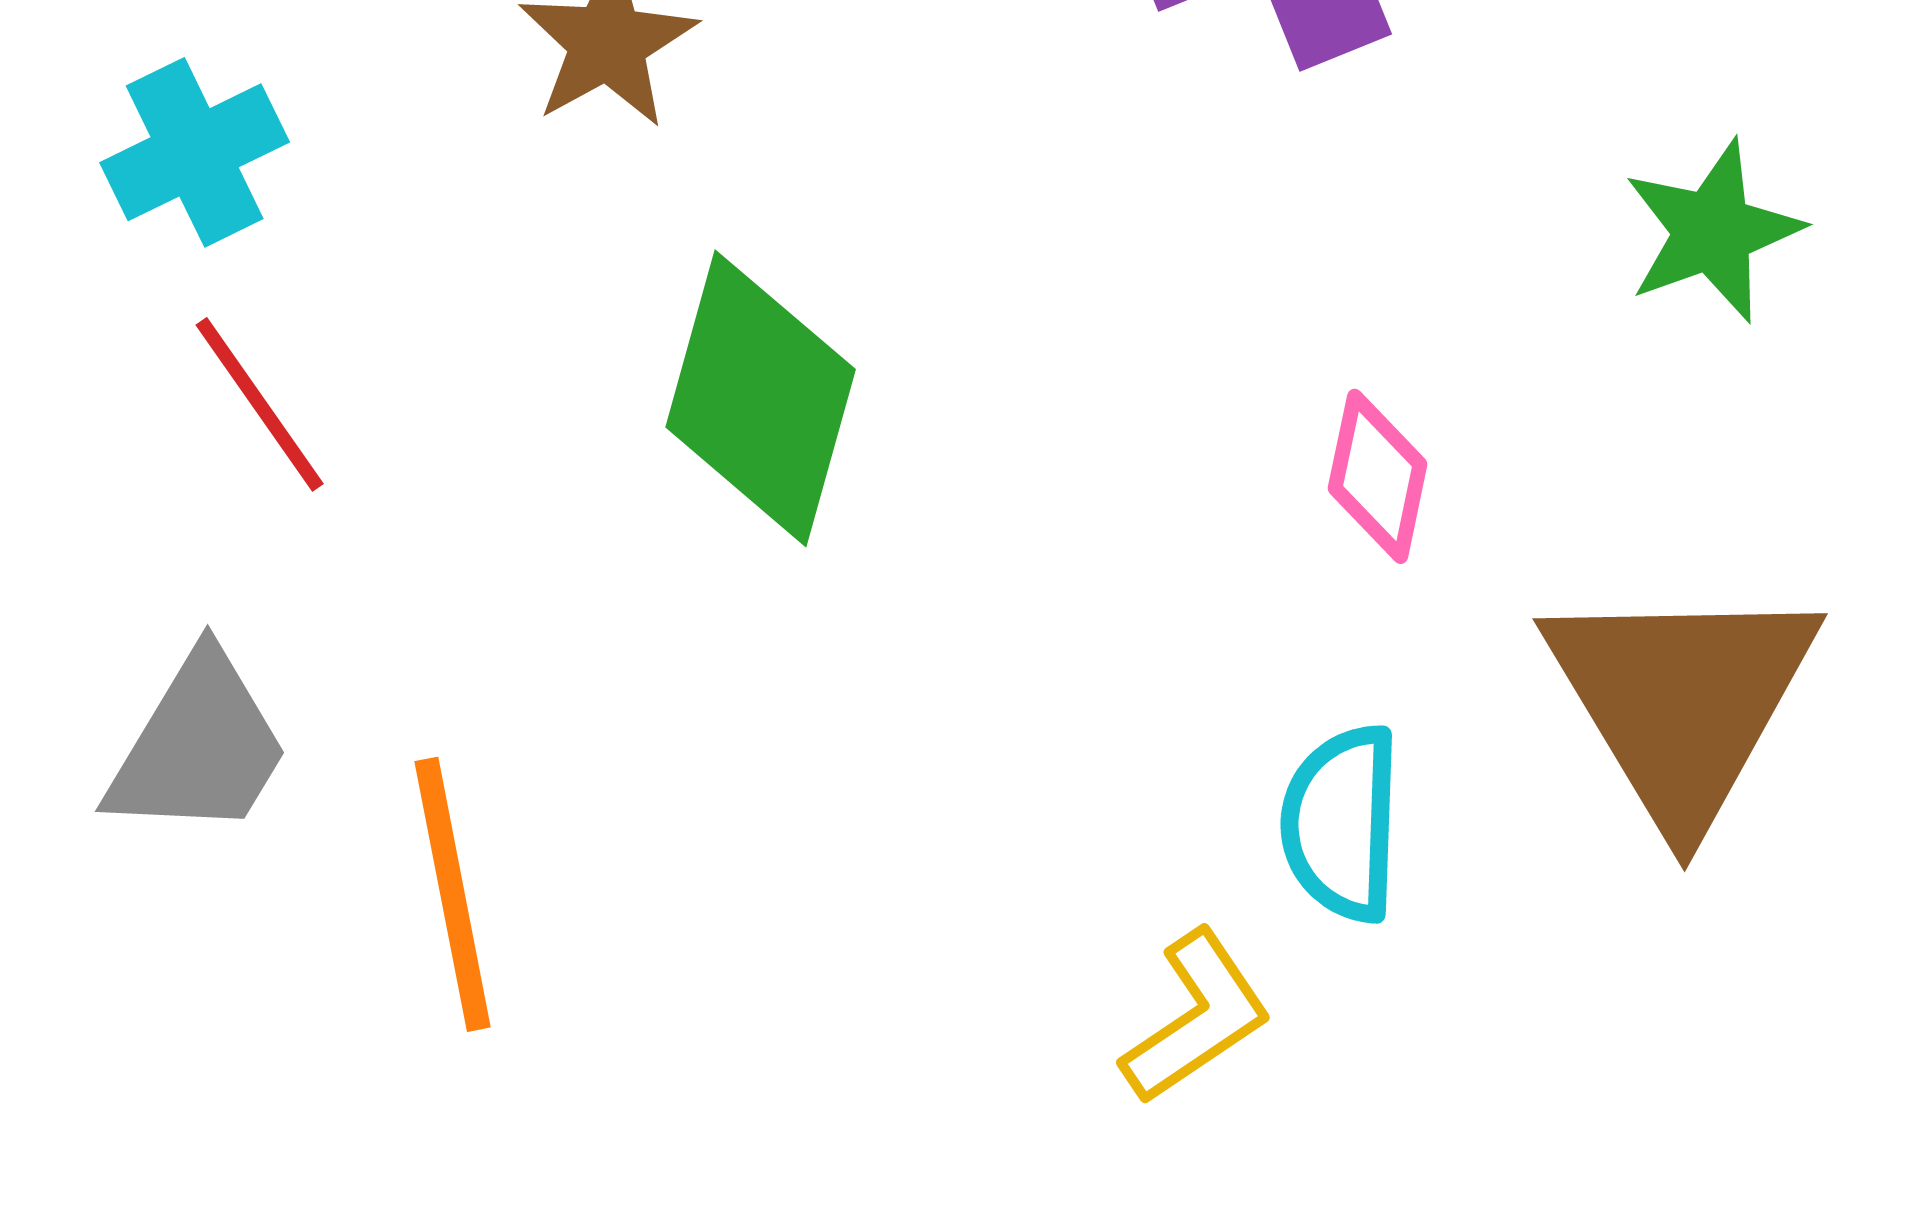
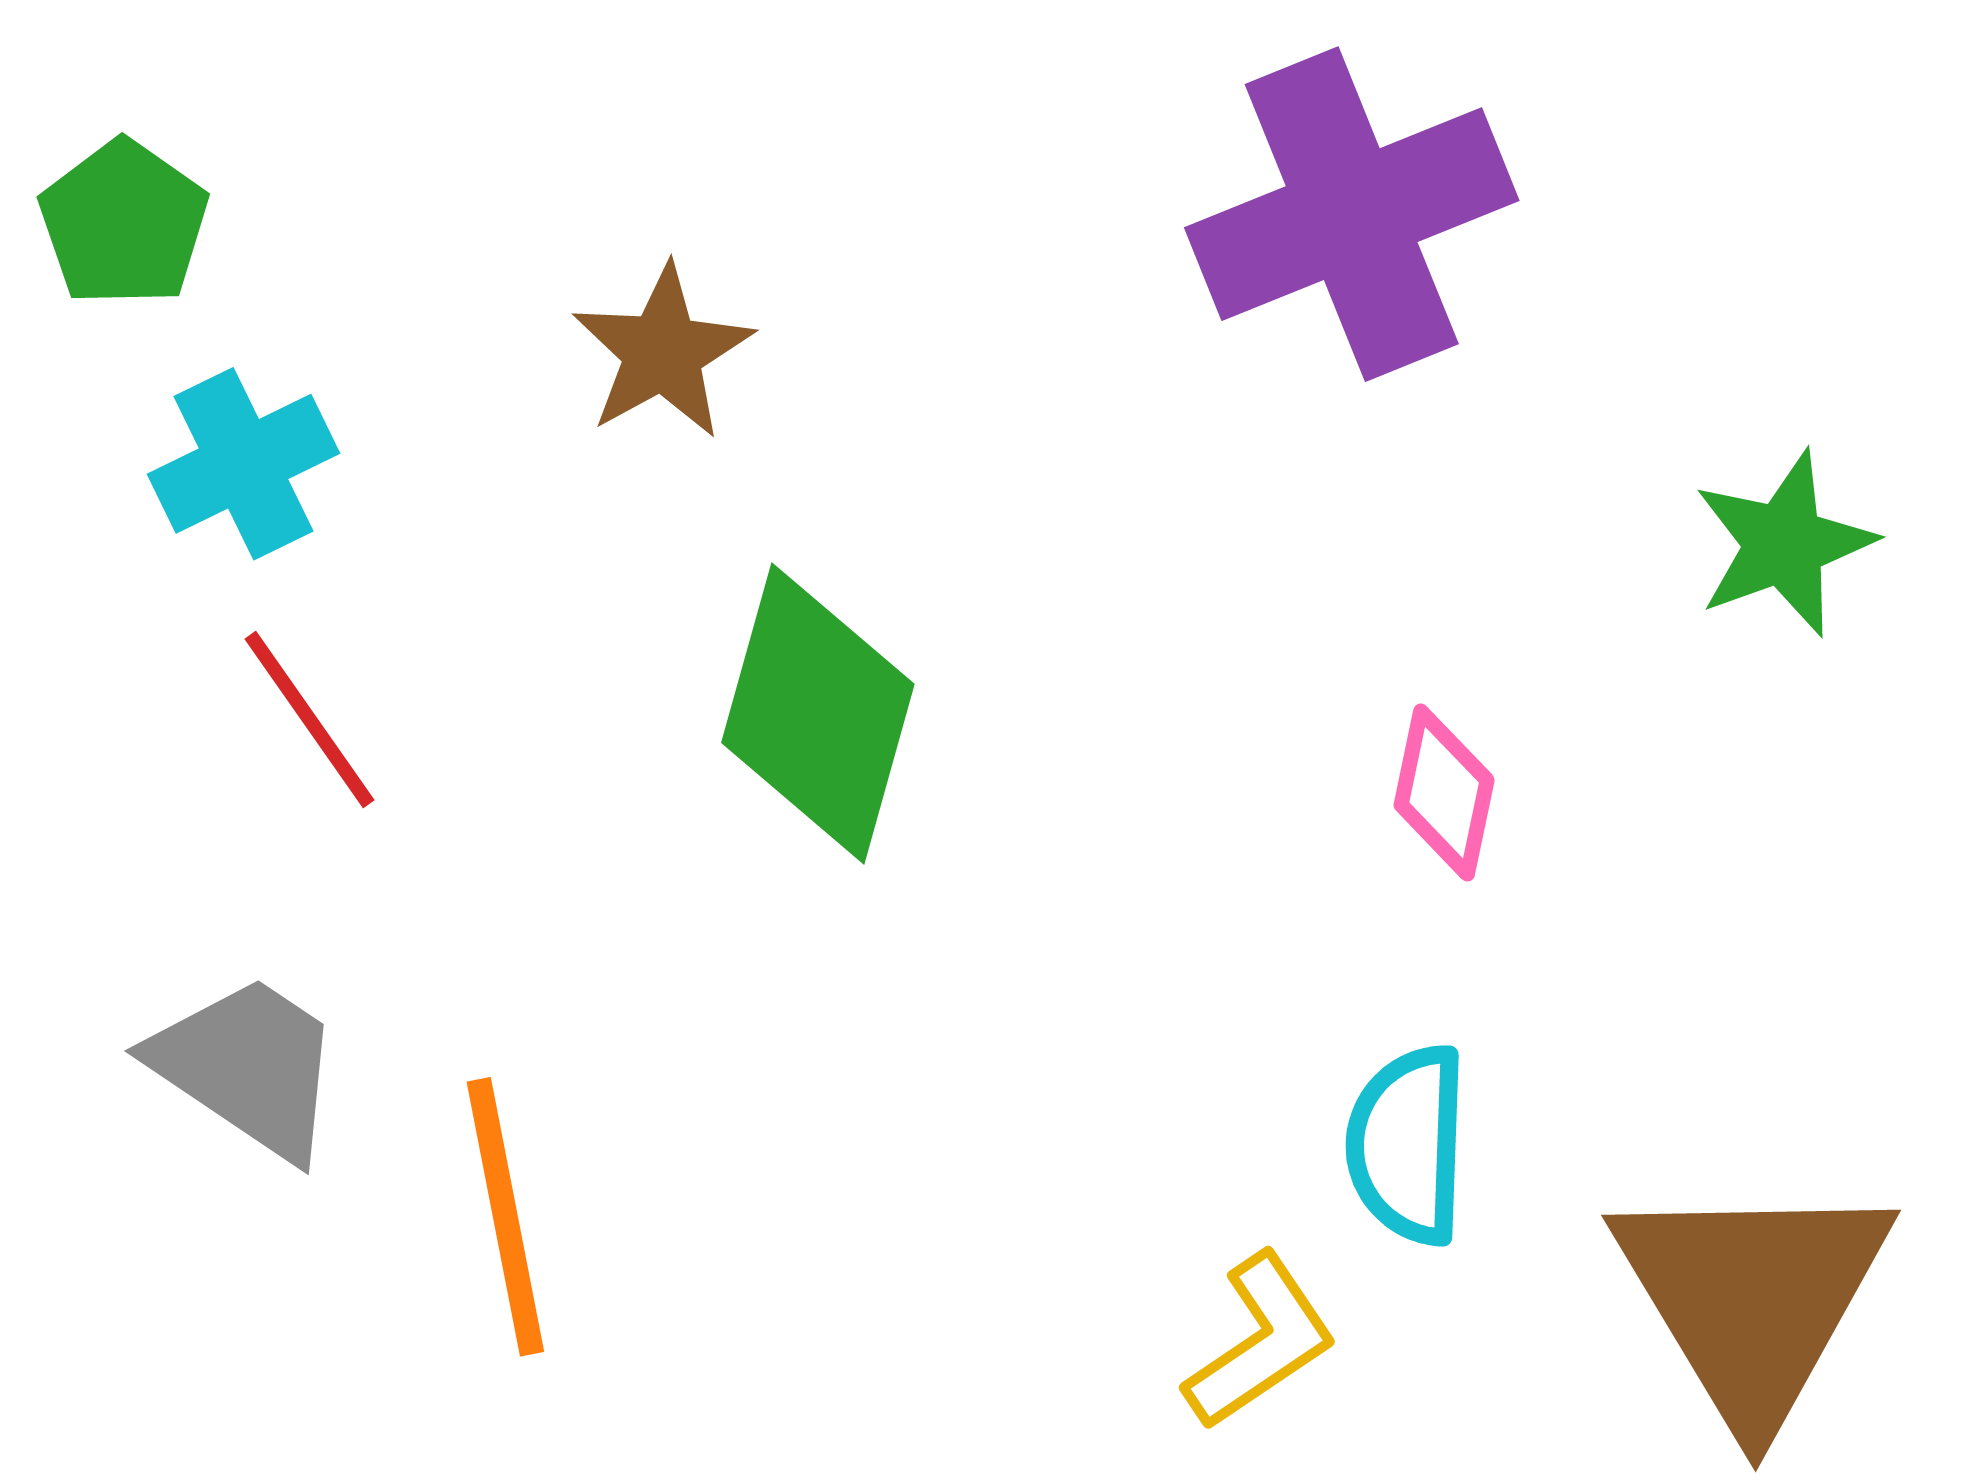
brown triangle: (1682, 701) -> (1753, 1299), moved
gray trapezoid: (199, 746) -> (248, 1067), turned -87

